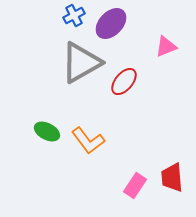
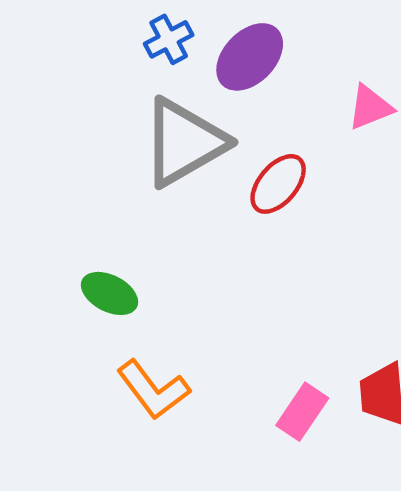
orange L-shape: (88, 141) -> (153, 390), moved

